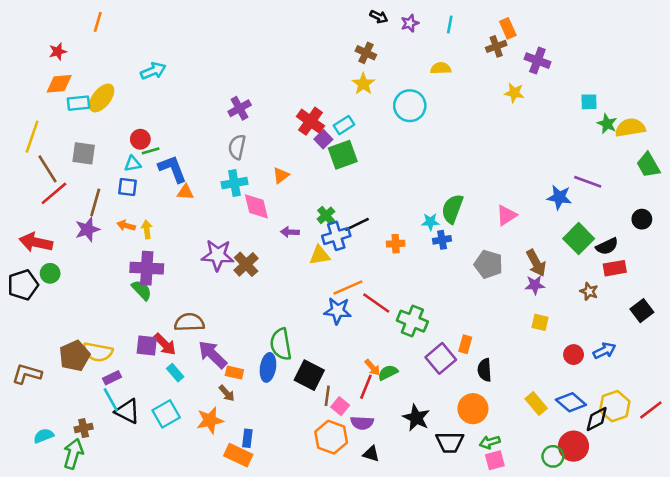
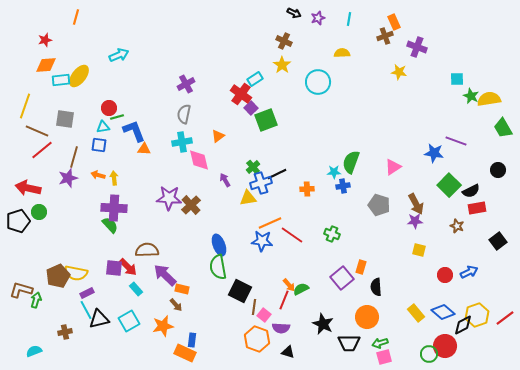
cyan rectangle: (344, 125) -> (255, 79), moved
brown line: (47, 169) -> (37, 131), turned -35
purple arrow: (290, 232) -> (225, 180), turned 56
green cross: (412, 321) -> (332, 234), moved, size x0.7
blue ellipse: (268, 367) -> (219, 245), moved, turned -30
black triangle: (127, 411) -> (99, 319), turned -40
cyan semicircle: (44, 436) -> (34, 351), moved
green arrow: (73, 454) -> (36, 300), moved, size x0.7

